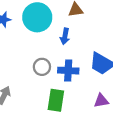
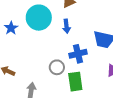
gray circle: (42, 67) -> (57, 67), moved

